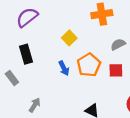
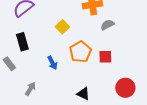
gray semicircle: (118, 44) -> (107, 25), moved
blue arrow: (64, 68) -> (52, 63), moved

